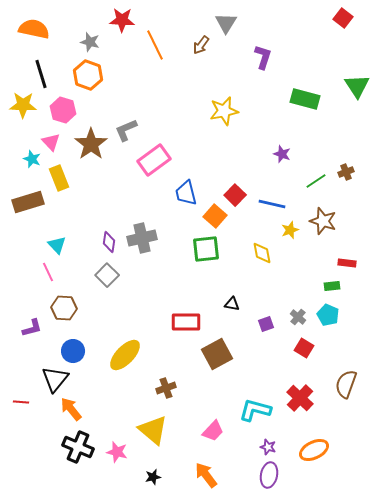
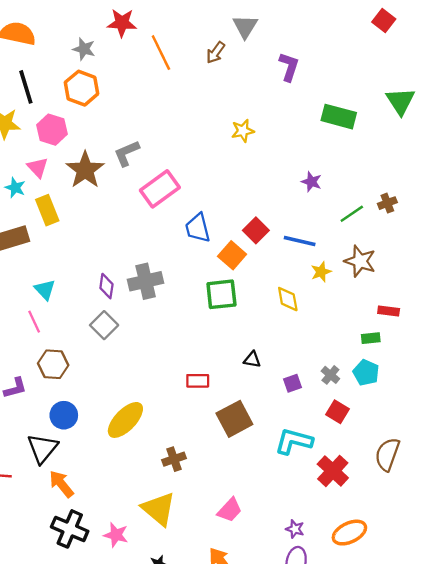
yellow star: (224, 111) -> (243, 131), size x0.7
red rectangle: (186, 322) -> (198, 381), size x0.7
cyan L-shape: (255, 410) -> (294, 441), moved

